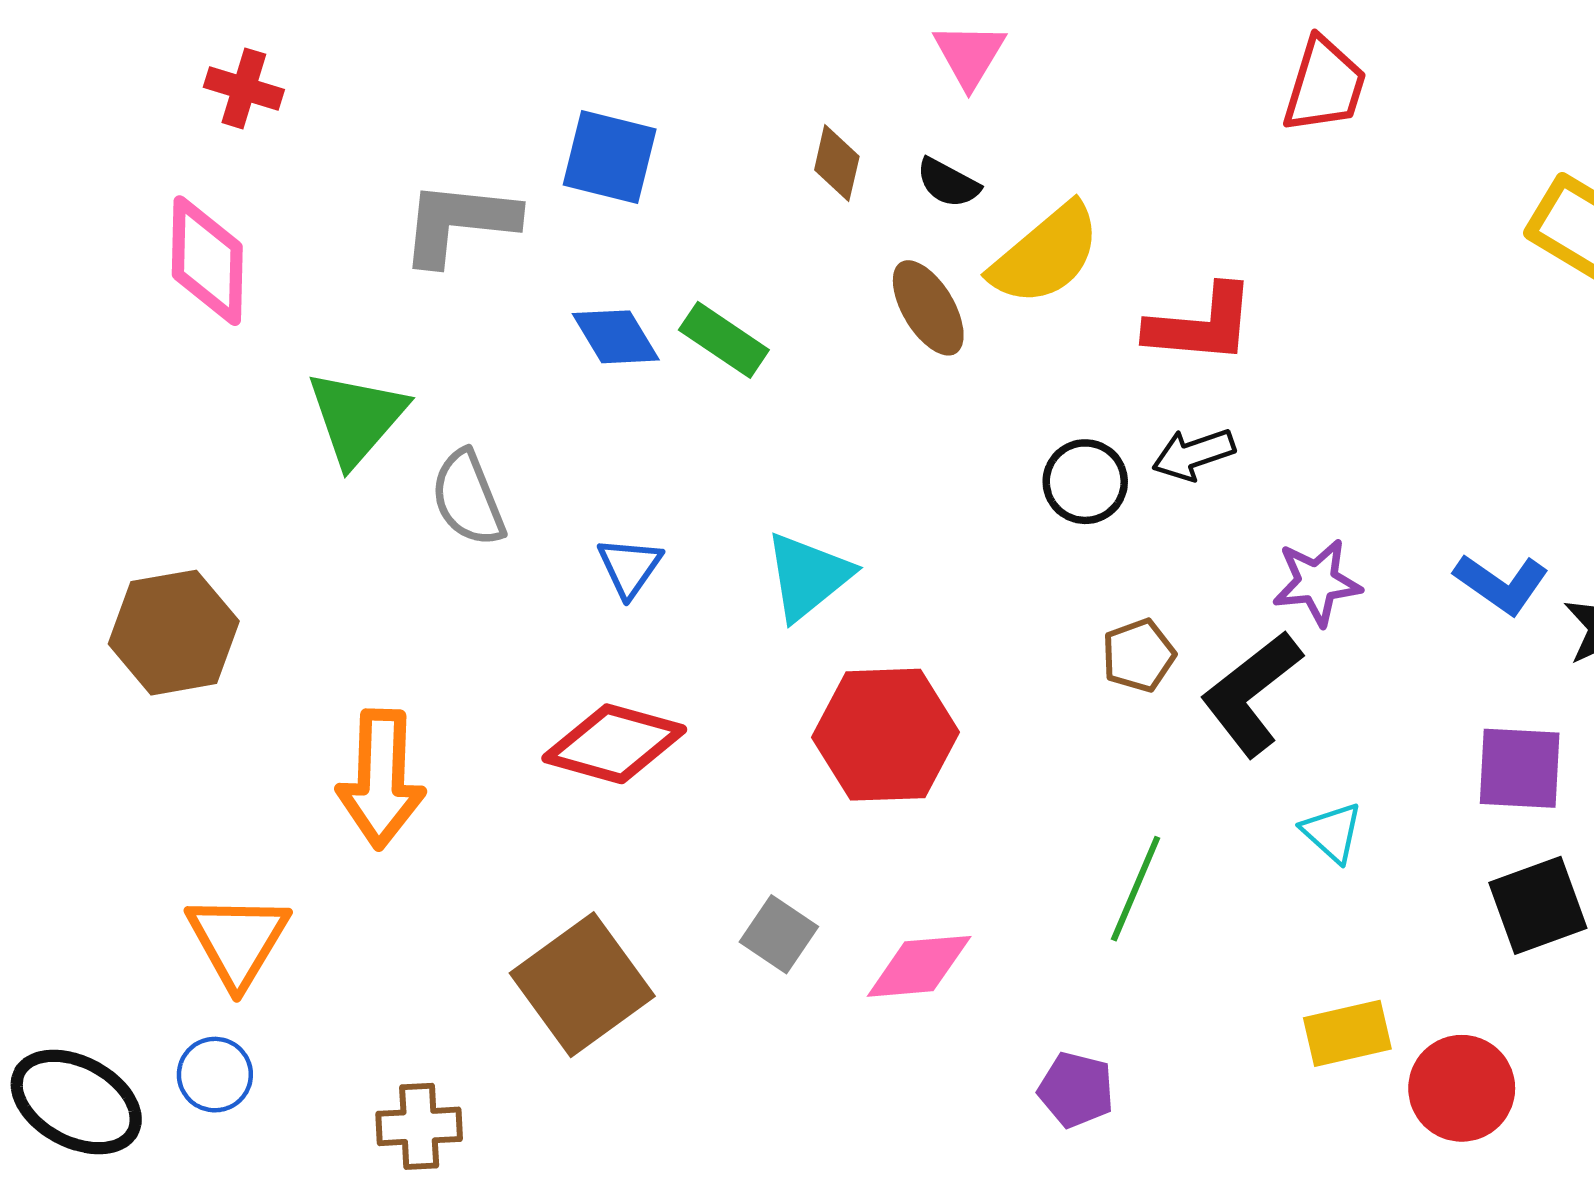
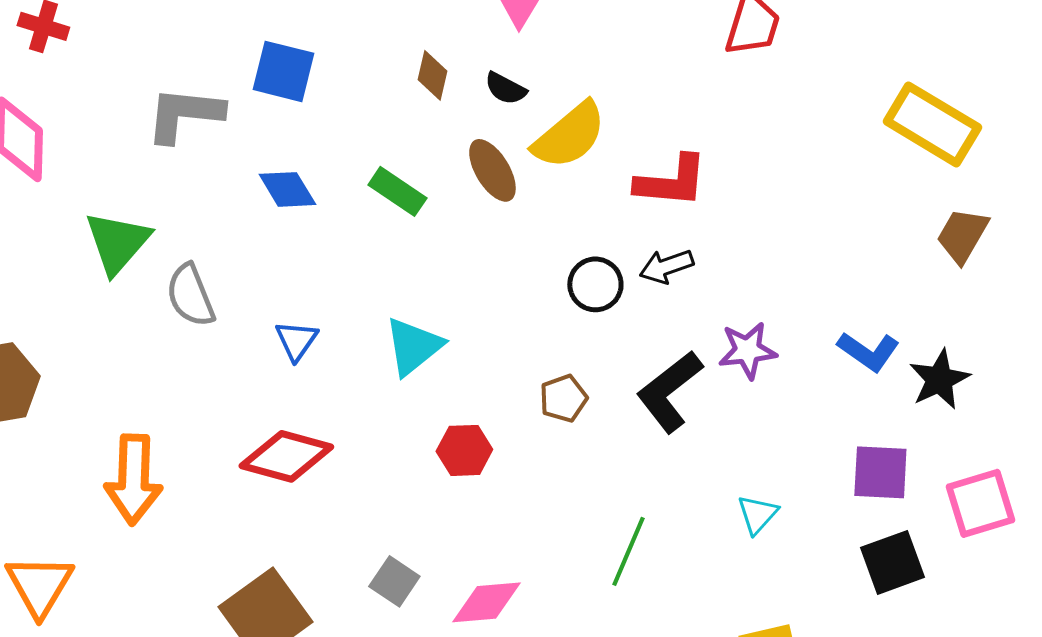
green rectangle: (724, 340) -> (397, 191), moved
brown pentagon: (1139, 655) -> (563, 398), moved
black L-shape: (1251, 694) -> (669, 391), moved
red hexagon: (886, 735) -> (464, 450), size x0.6
cyan triangle: (1332, 832) -> (757, 514), turned 30

